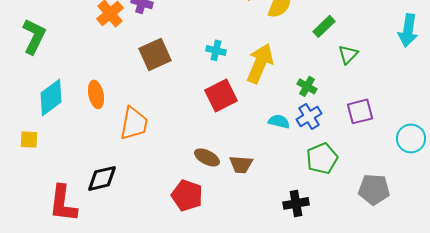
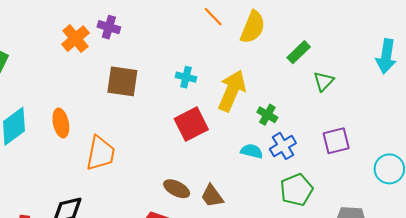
brown square: (155, 54) -> (122, 81), turned 32
green cross: (307, 86) -> (267, 115), moved
brown trapezoid: (241, 164) -> (212, 196), turned 50

